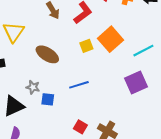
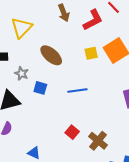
gray star: (33, 87) -> (22, 73), moved
blue square: (48, 99) -> (40, 88), moved

